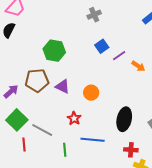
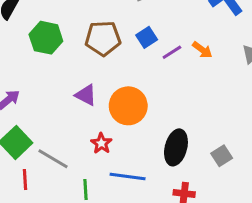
green hexagon: (54, 51) -> (46, 38), moved
orange arrow: (138, 66) -> (202, 50), moved
brown pentagon: (37, 80) -> (103, 38), moved
orange circle: (91, 93) -> (128, 106), size x1.6

